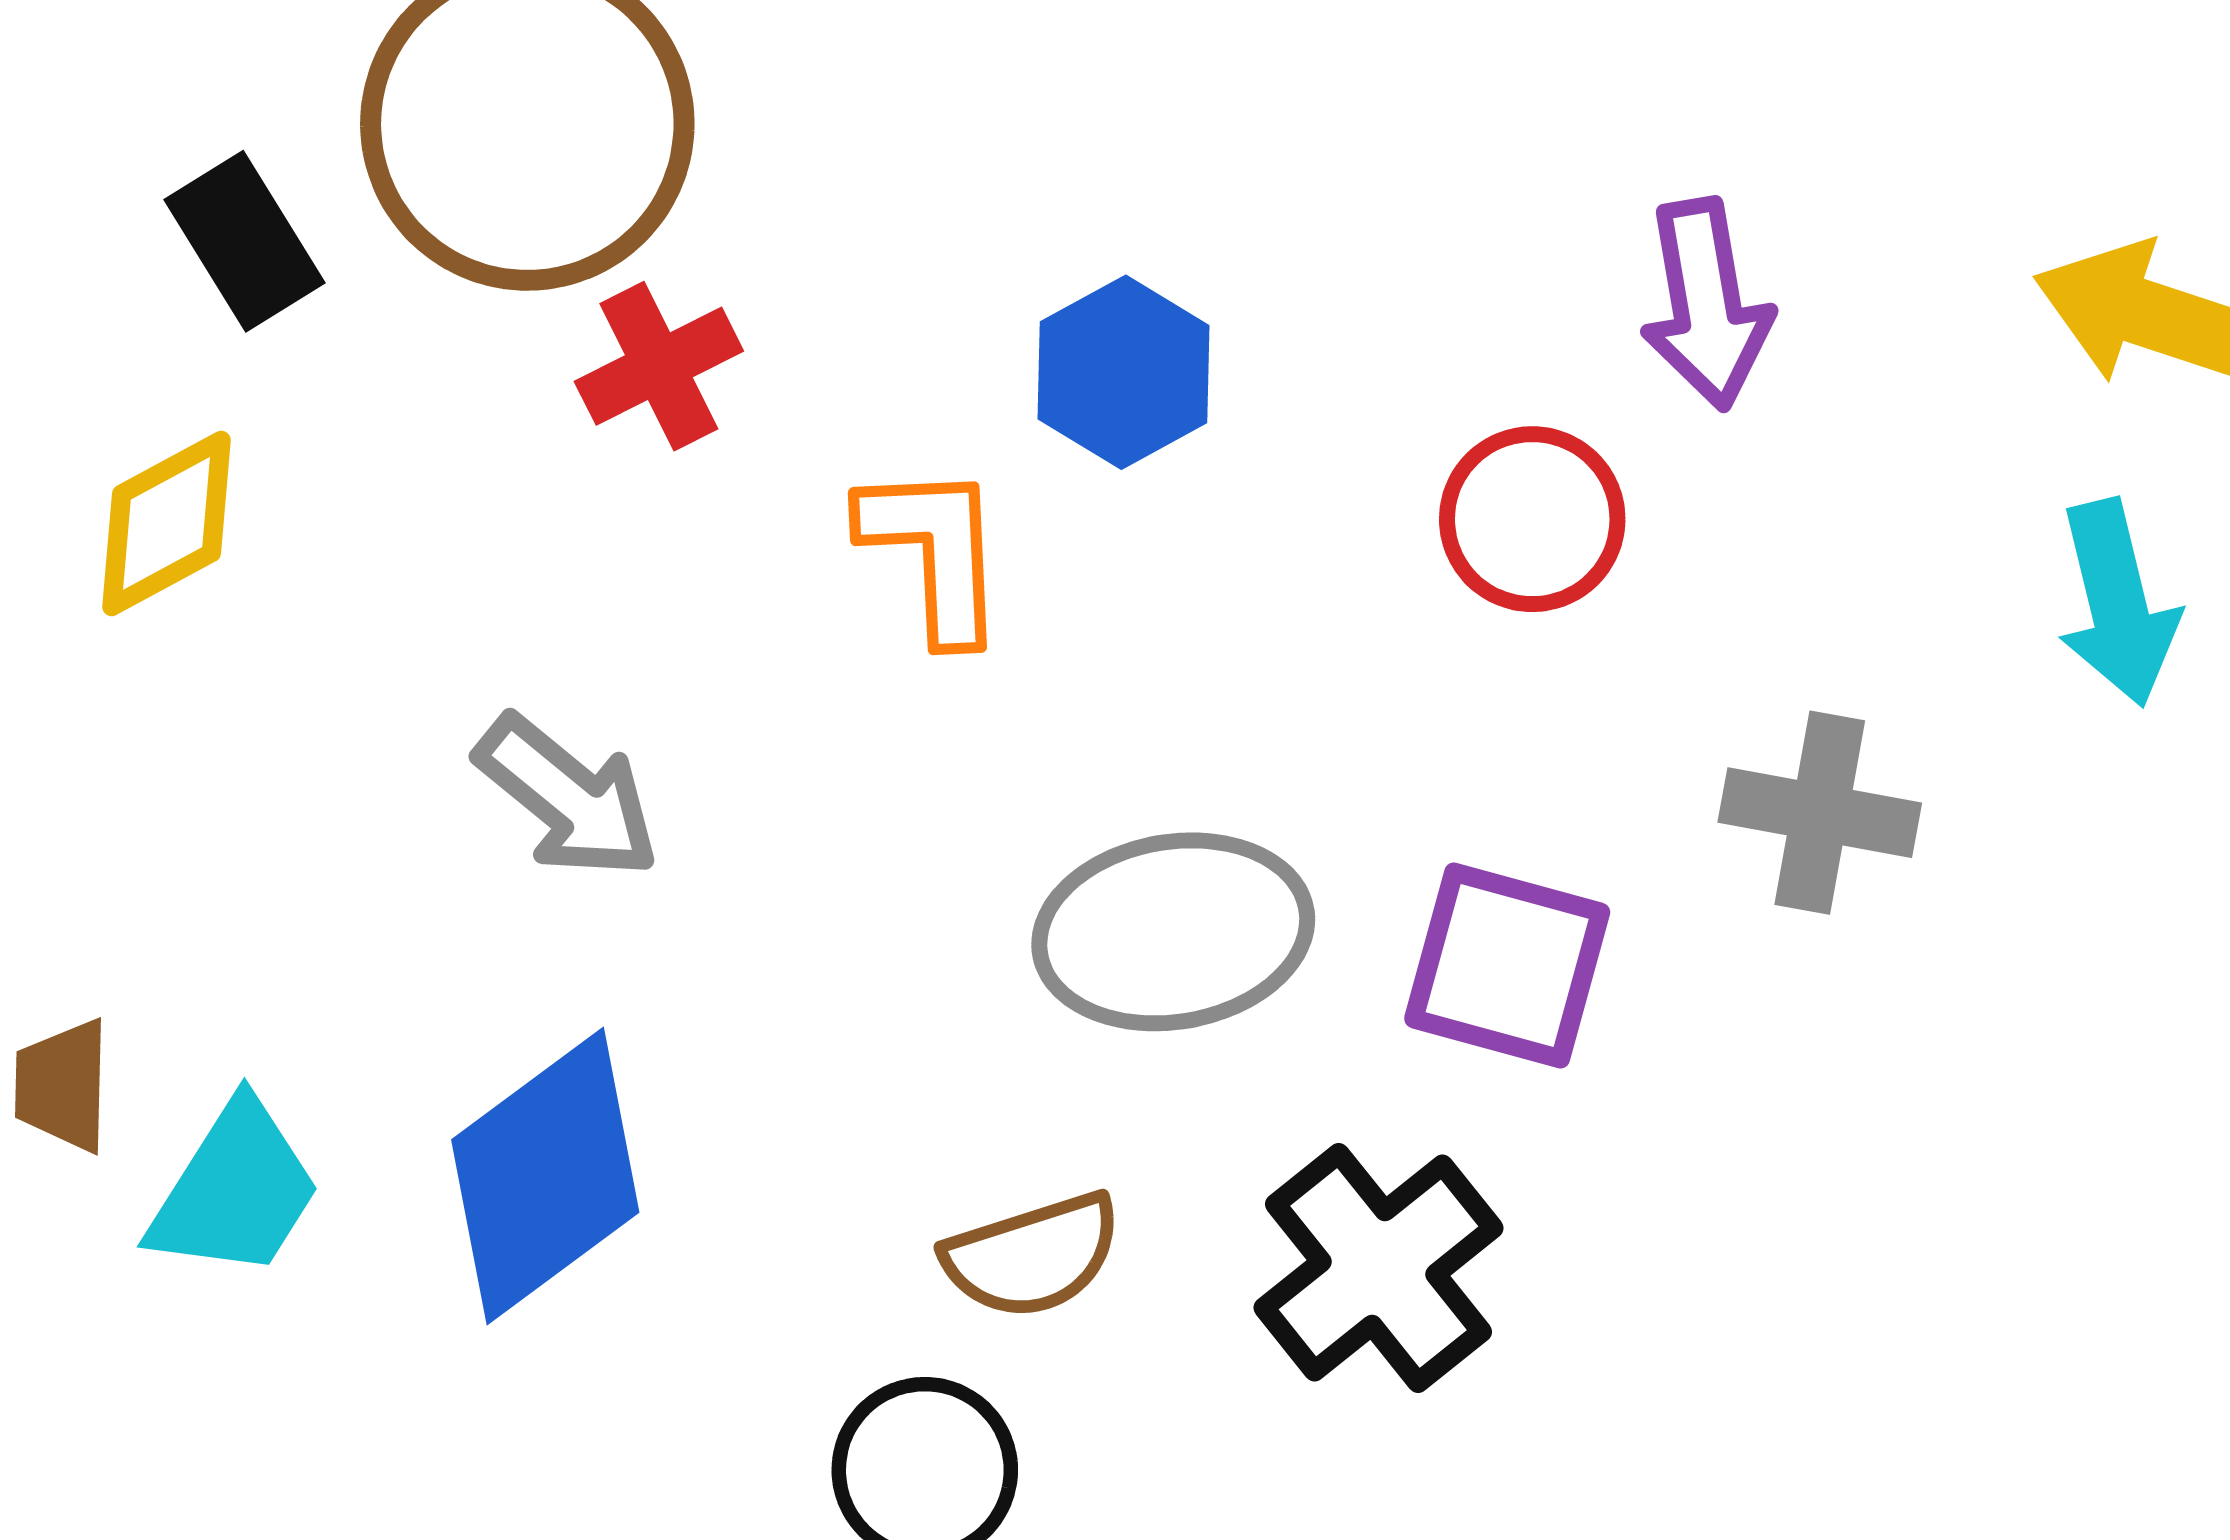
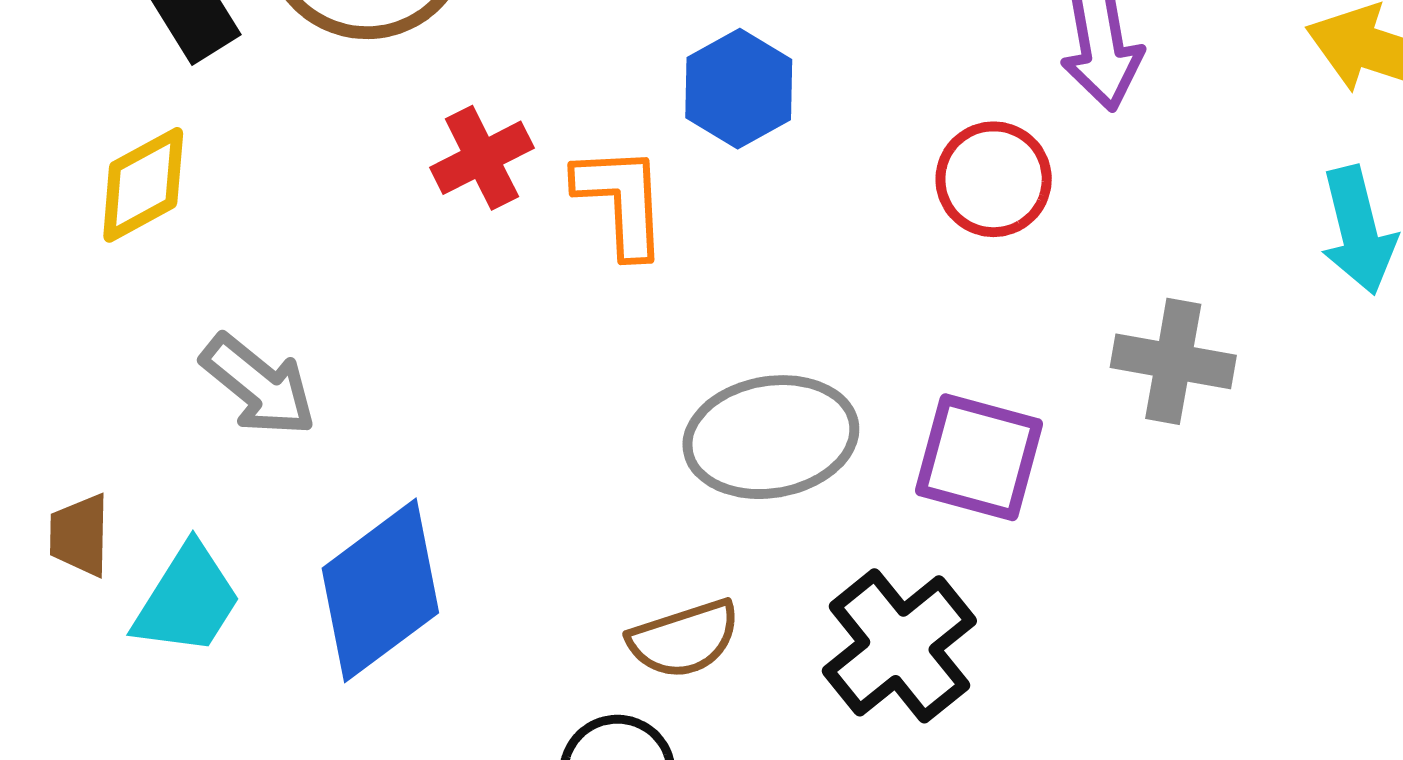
red cross: (659, 366) -> (482, 158), moved
gray arrow: (568, 797) -> (259, 385), moved

